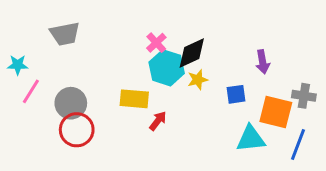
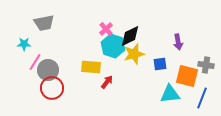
cyan star: (18, 65) -> (24, 44), moved
yellow star: (198, 80) -> (134, 54), size x1.5
pink line: (31, 91) -> (35, 62), moved

